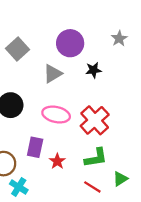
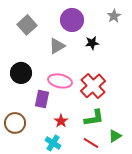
purple rectangle: (35, 147) -> (42, 99), moved
cyan cross: (19, 187) -> (53, 143), moved

